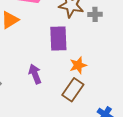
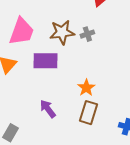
purple rectangle: (58, 39) -> (46, 61), moved, turned -70

